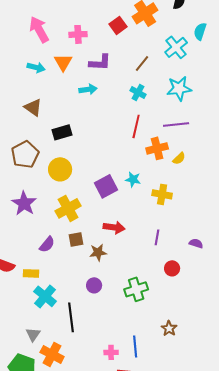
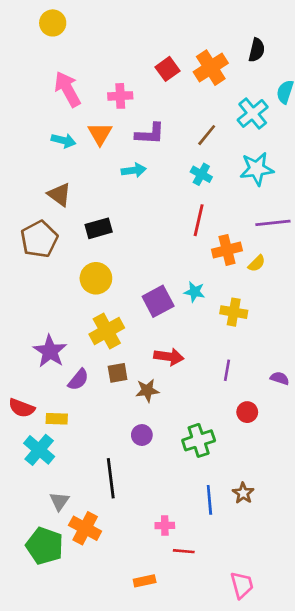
red square: (118, 25) -> (168, 69), moved
purple line: (176, 124) -> (273, 223), moved
brown pentagon: (25, 154) -> (39, 239), moved
purple star: (24, 203) -> (50, 351), moved
cyan cross: (45, 296) -> (39, 450), moved
blue line: (135, 346) -> (209, 500), moved

